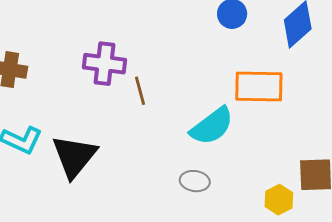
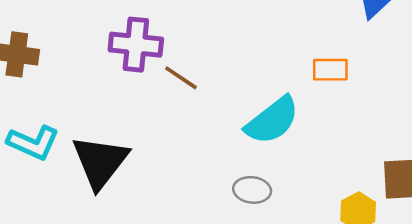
orange rectangle: (259, 87) -> (330, 70), size x0.6
brown line: (140, 91) -> (181, 78), turned -40

